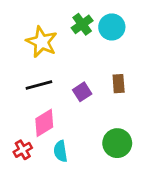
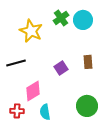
black line: (39, 85) -> (16, 63), moved
red cross: (23, 150) -> (17, 111), turned 32

